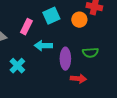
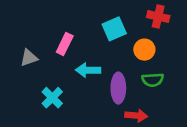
cyan square: (51, 16) -> (114, 29), moved
orange circle: (79, 20) -> (144, 50), moved

